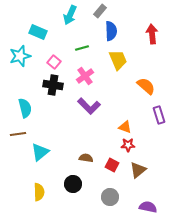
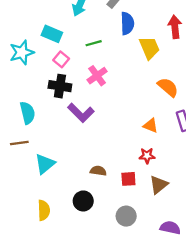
cyan rectangle: (38, 32) -> (52, 34), moved
yellow trapezoid: (118, 60) -> (149, 48), moved
purple L-shape: (89, 106) -> (81, 113), moved
orange triangle: (125, 127) -> (150, 126), moved
red square: (112, 165) -> (128, 179), turned -32

